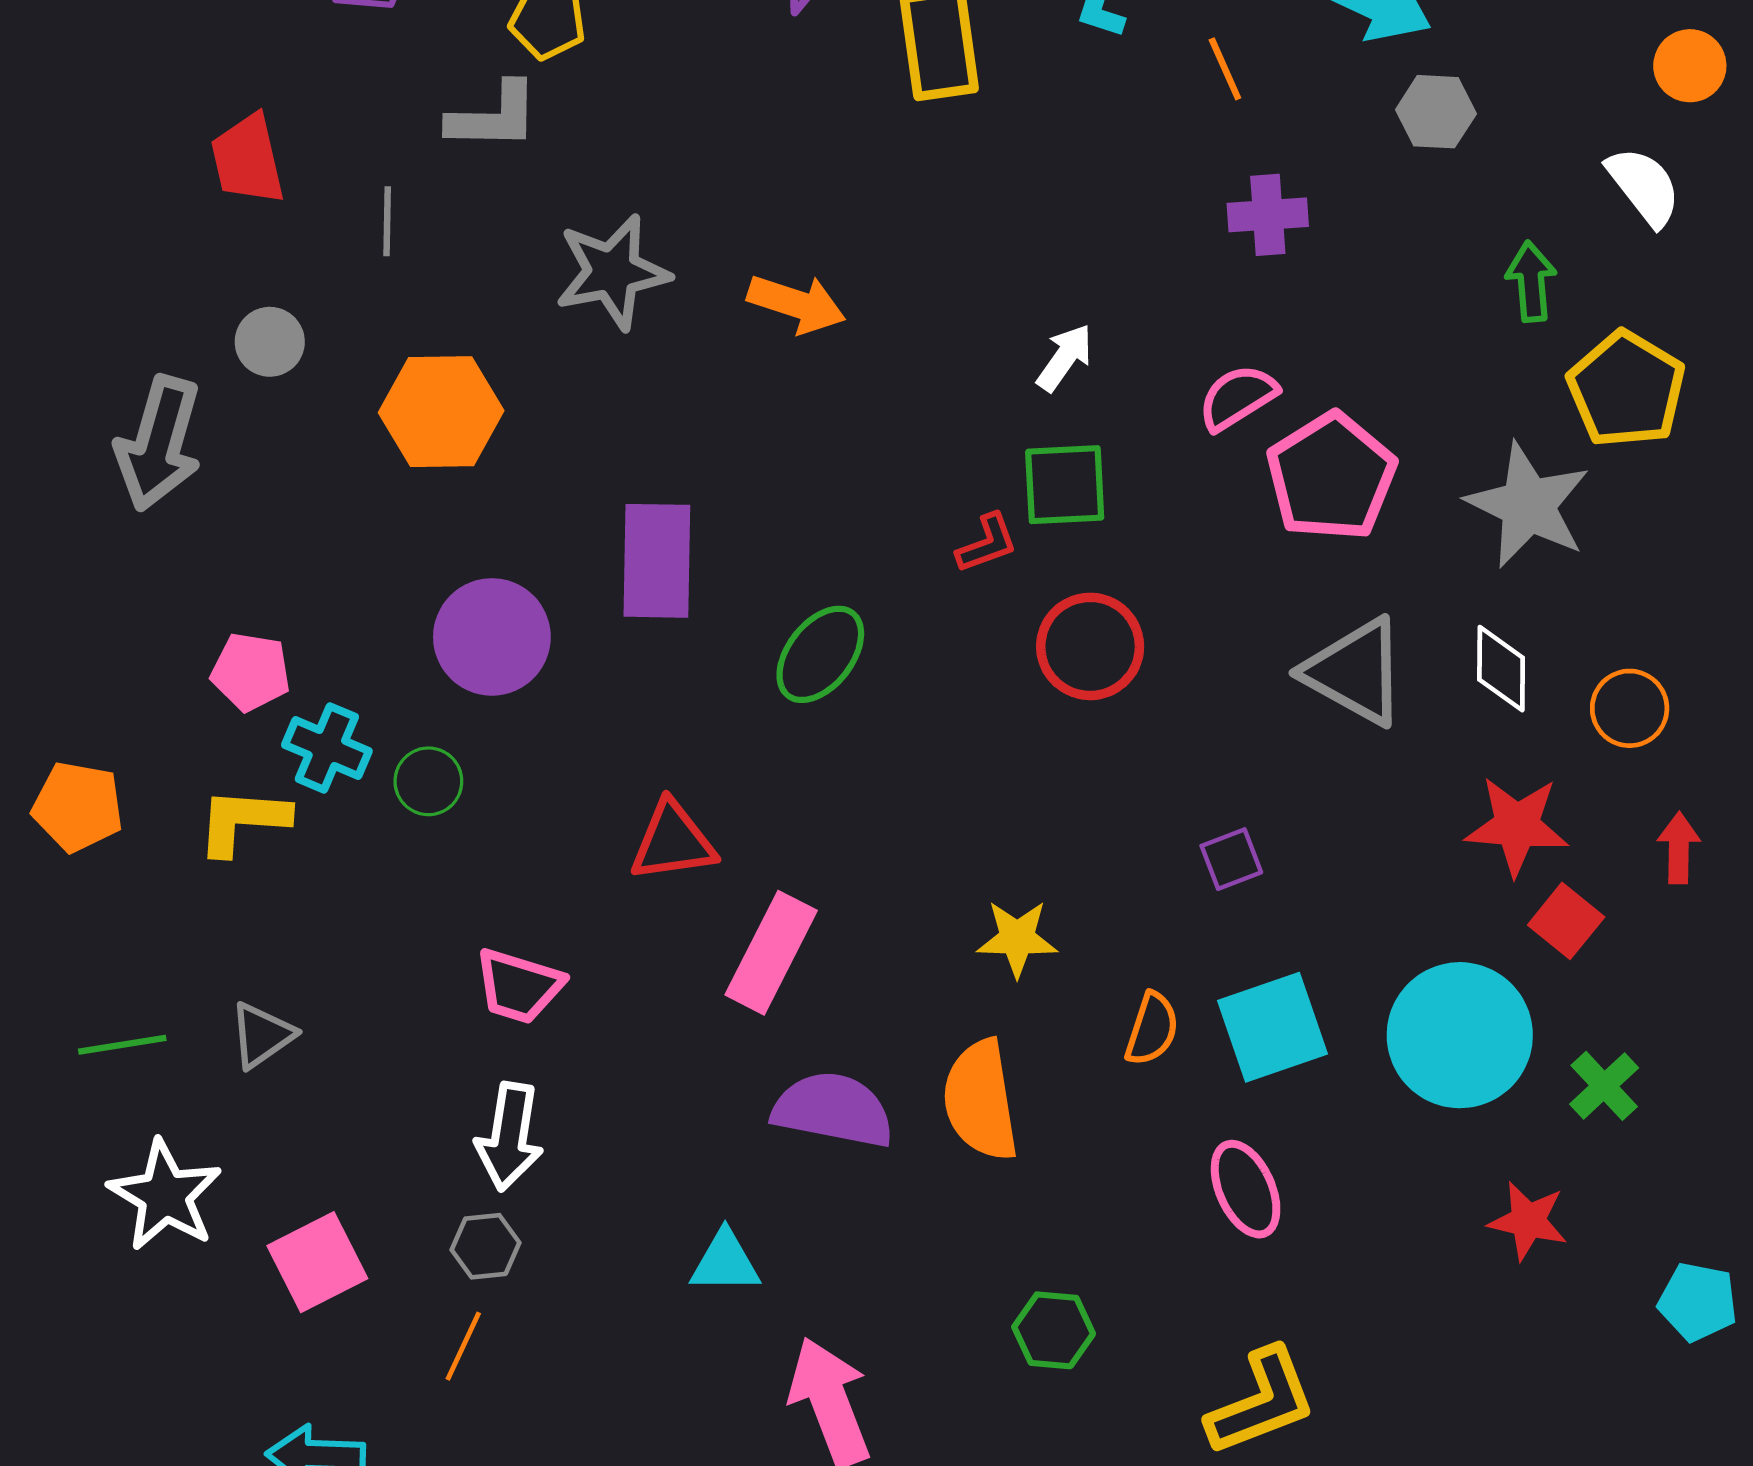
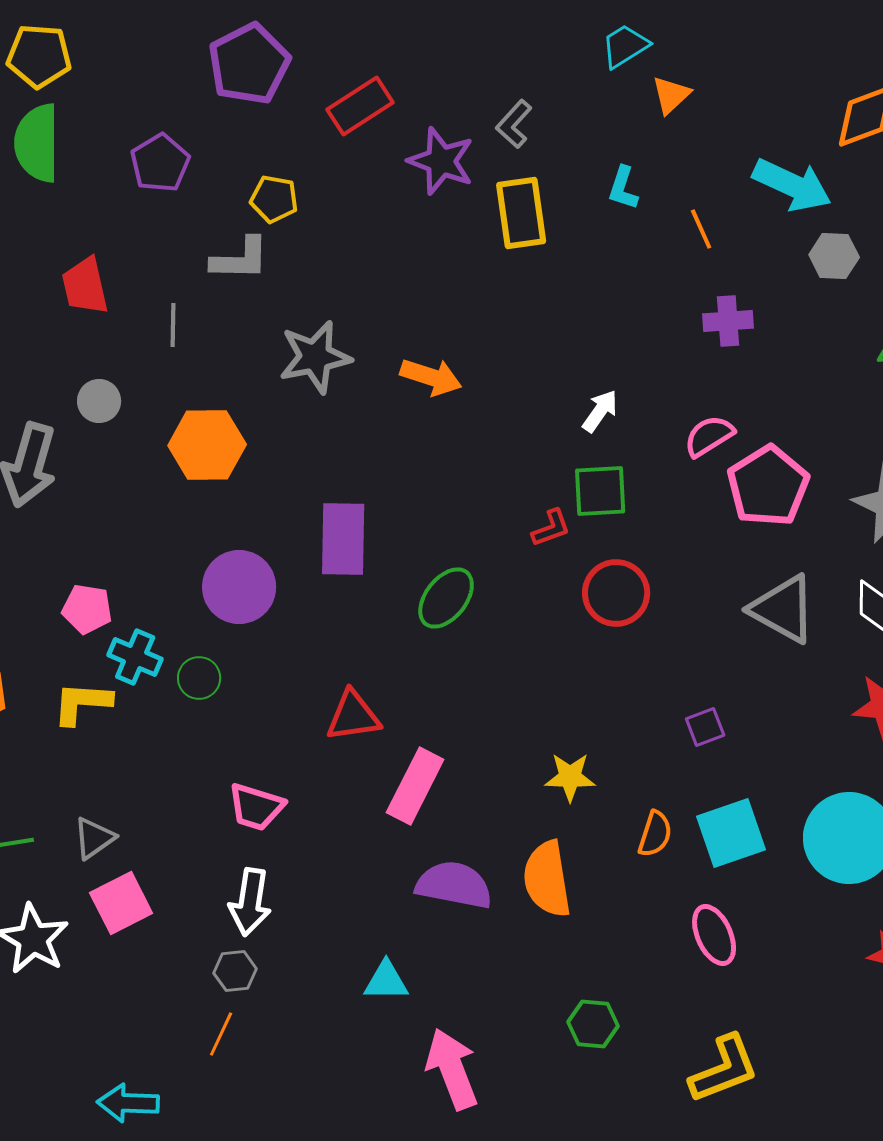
pink square: (317, 1262) -> (121, 903), moved

